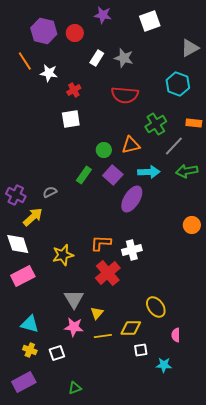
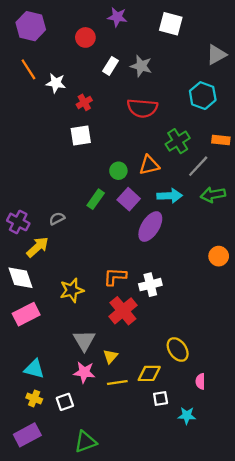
white square: (150, 21) -> (171, 24), turned 35
purple hexagon: (44, 31) -> (31, 26), moved
green triangle: (75, 388) -> (85, 442), size x1.5

